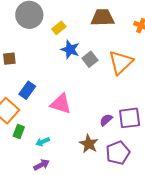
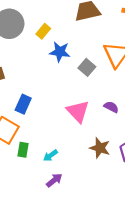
gray square: (90, 59) -> (87, 67), moved
pink triangle: (61, 104) -> (78, 111), moved, turned 40
purple semicircle: (106, 120) -> (111, 107), moved, turned 80

